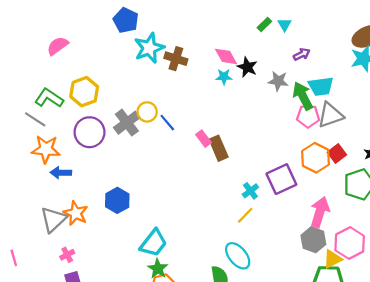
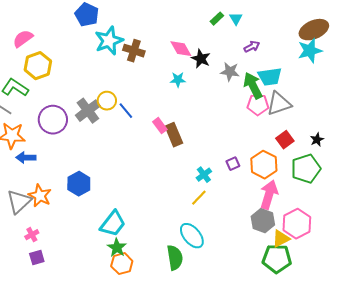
cyan star: (224, 77) -> (178, 80), moved
yellow hexagon: (84, 92) -> (38, 66), moved
orange hexagon: (316, 158) -> (264, 165), moved
purple square: (281, 179) -> (233, 164), size x0.5

